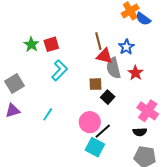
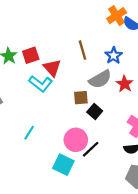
red triangle: (104, 56) -> (52, 68), moved, turned 36
gray semicircle: (113, 68) -> (100, 79), turned -105
cyan L-shape: (59, 70) -> (41, 84), turned 85
cyan square: (95, 147) -> (63, 165), moved

